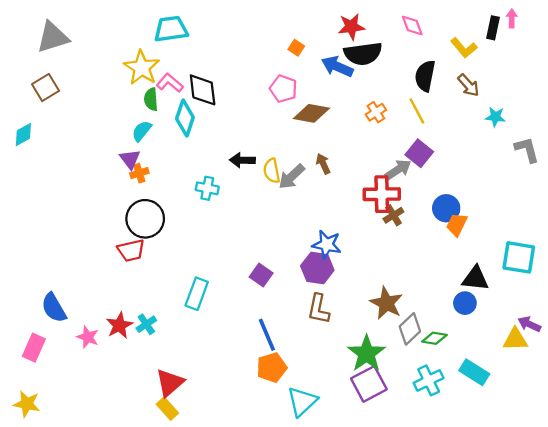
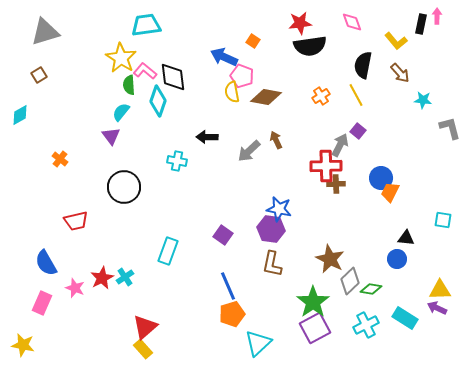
blue arrow: (337, 67) -> (224, 57), moved
brown square: (46, 88) -> (39, 75), size x0.7
purple square: (419, 153) -> (358, 131), size x0.7
gray arrow: (398, 170) -> (340, 145), turned -30
yellow semicircle: (272, 171) -> (232, 92), moved
orange cross: (139, 173) -> (60, 159), moved, turned -35
brown cross: (393, 215) -> (336, 184), turned 30
red trapezoid: (131, 250) -> (76, 221), moved
cyan square: (519, 257) -> (443, 220), size x0.6
black triangle: (475, 279) -> (406, 238), size x0.7
purple arrow: (529, 324) -> (437, 308), moved
pink rectangle: (34, 348) -> (42, 303), moved

